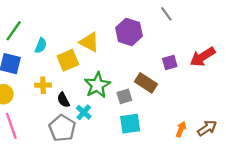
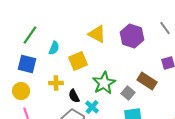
gray line: (166, 14) -> (165, 28), moved
yellow triangle: (89, 42) -> (97, 34), moved
gray square: (124, 96) -> (128, 93), turned -32

